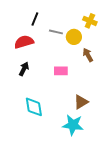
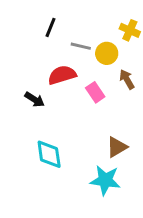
red semicircle: (24, 42) -> (62, 75), moved
black arrow: (24, 69) -> (35, 99), turned 96
pink rectangle: (61, 71) -> (95, 92), moved, turned 56

